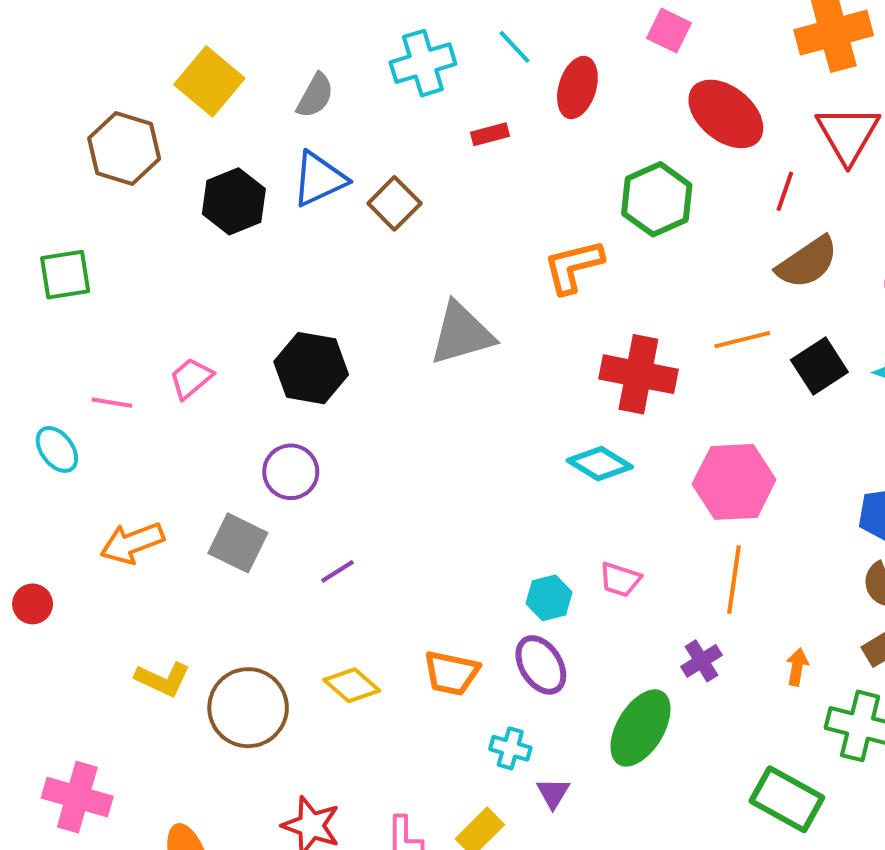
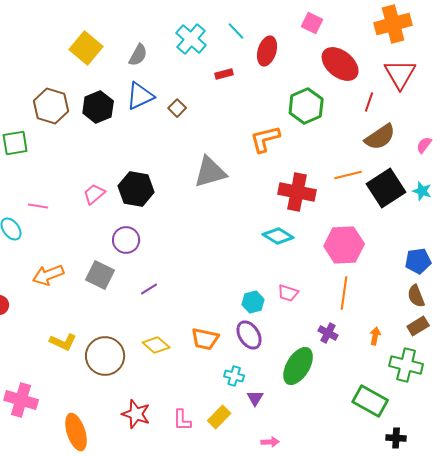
cyan cross: (423, 63) -> (191, 39), turned -32
brown hexagon: (124, 148) -> (51, 106), moved
brown square: (394, 203) -> (177, 108), size x0.7
black square: (819, 366) -> (386, 188), size x1.4
pink trapezoid: (191, 378) -> (94, 194), moved
purple cross: (701, 661) -> (328, 333), turned -30

